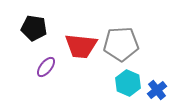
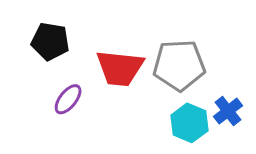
blue cross: (157, 90) -> (228, 111), moved

